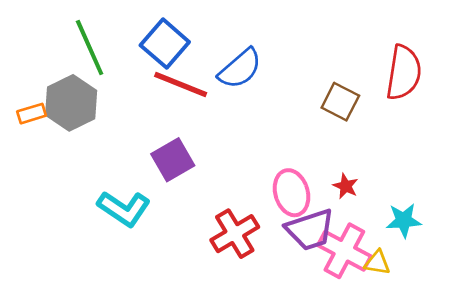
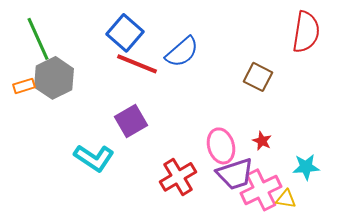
green line: (90, 48) -> (38, 39), moved
red semicircle: (404, 73) -> (306, 32), moved
pink cross: (344, 251) -> (261, 190), turned 36

